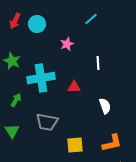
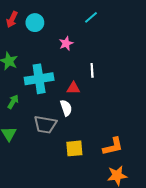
white line: (98, 63) -> (92, 70), moved
white semicircle: (105, 106) -> (66, 108), moved

